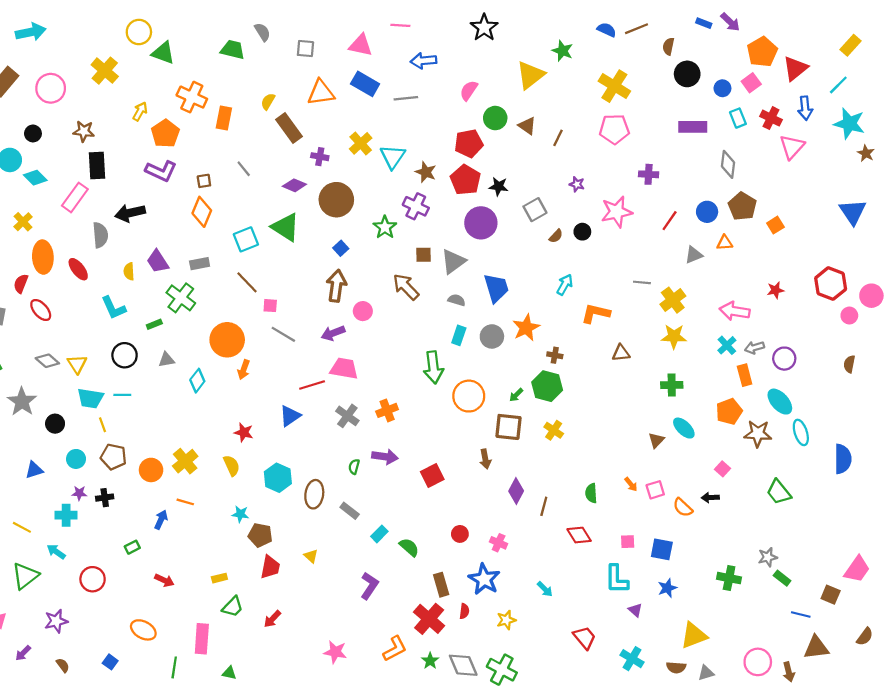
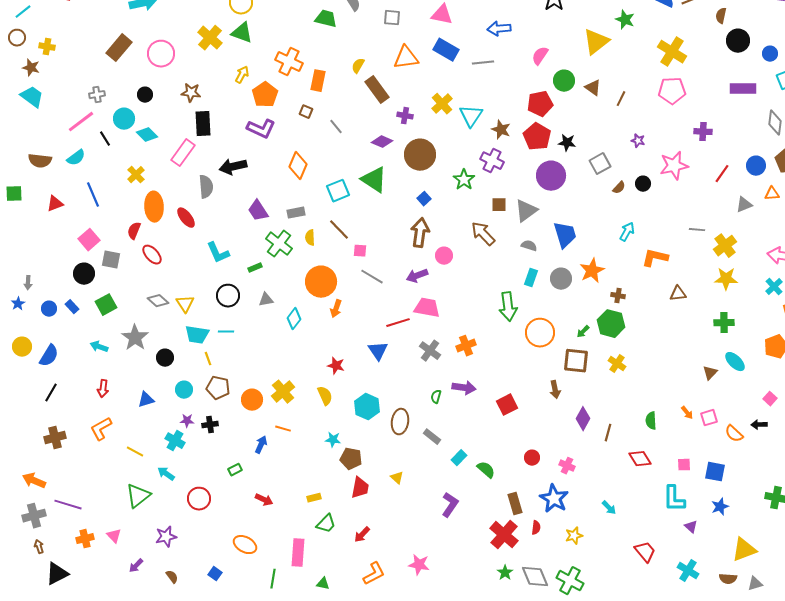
green triangle: (163, 53) -> (242, 33), moved
brown square: (204, 181) -> (306, 112), moved, turned 32
yellow semicircle: (129, 271) -> (310, 238), moved
blue triangle: (290, 416) -> (378, 351), turned -30
cyan cross: (66, 515) -> (175, 441), turned 30
orange L-shape: (395, 649) -> (374, 574), moved

